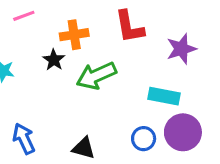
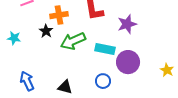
cyan rectangle: (164, 96) -> (105, 49), moved
purple circle: (183, 132) -> (128, 62), moved

